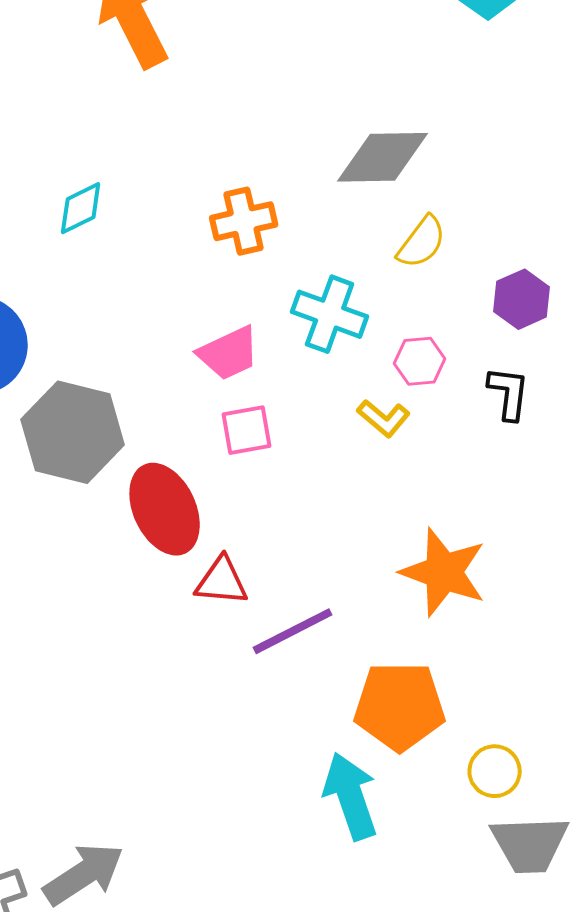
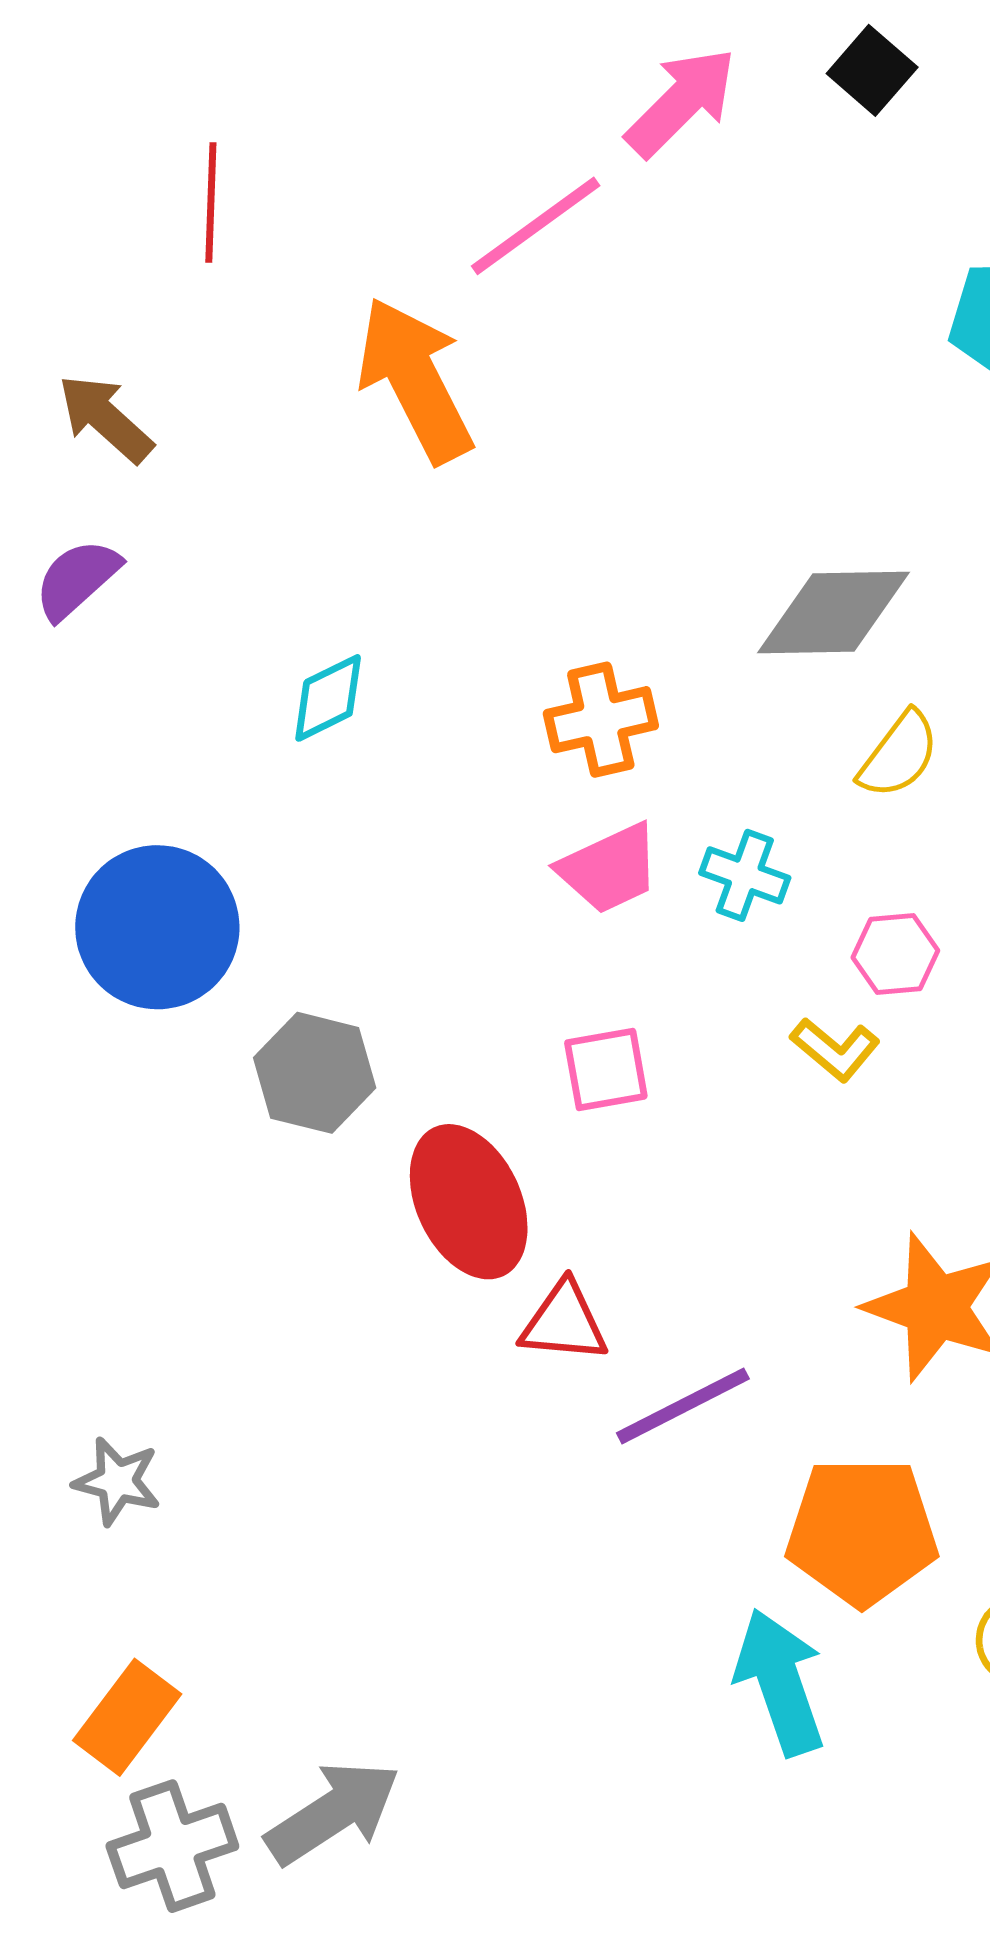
cyan cross: (330, 314) -> (745, 875), size x0.7
pink trapezoid: (229, 353) -> (609, 869), moved
gray hexagon: (73, 432) -> (315, 1073), size x0.7

